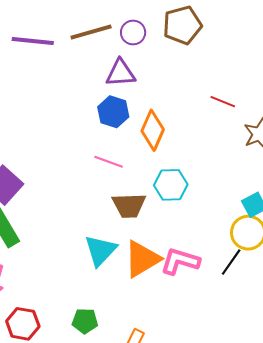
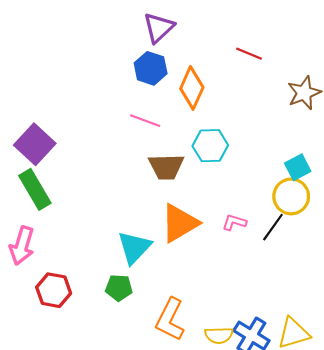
purple triangle: (121, 73) -> (159, 28), turned -40
red line: (223, 102) -> (249, 54), moved
cyan triangle: (100, 250) -> (134, 247), moved
pink L-shape: (180, 261) -> (234, 222), moved, size x0.6

